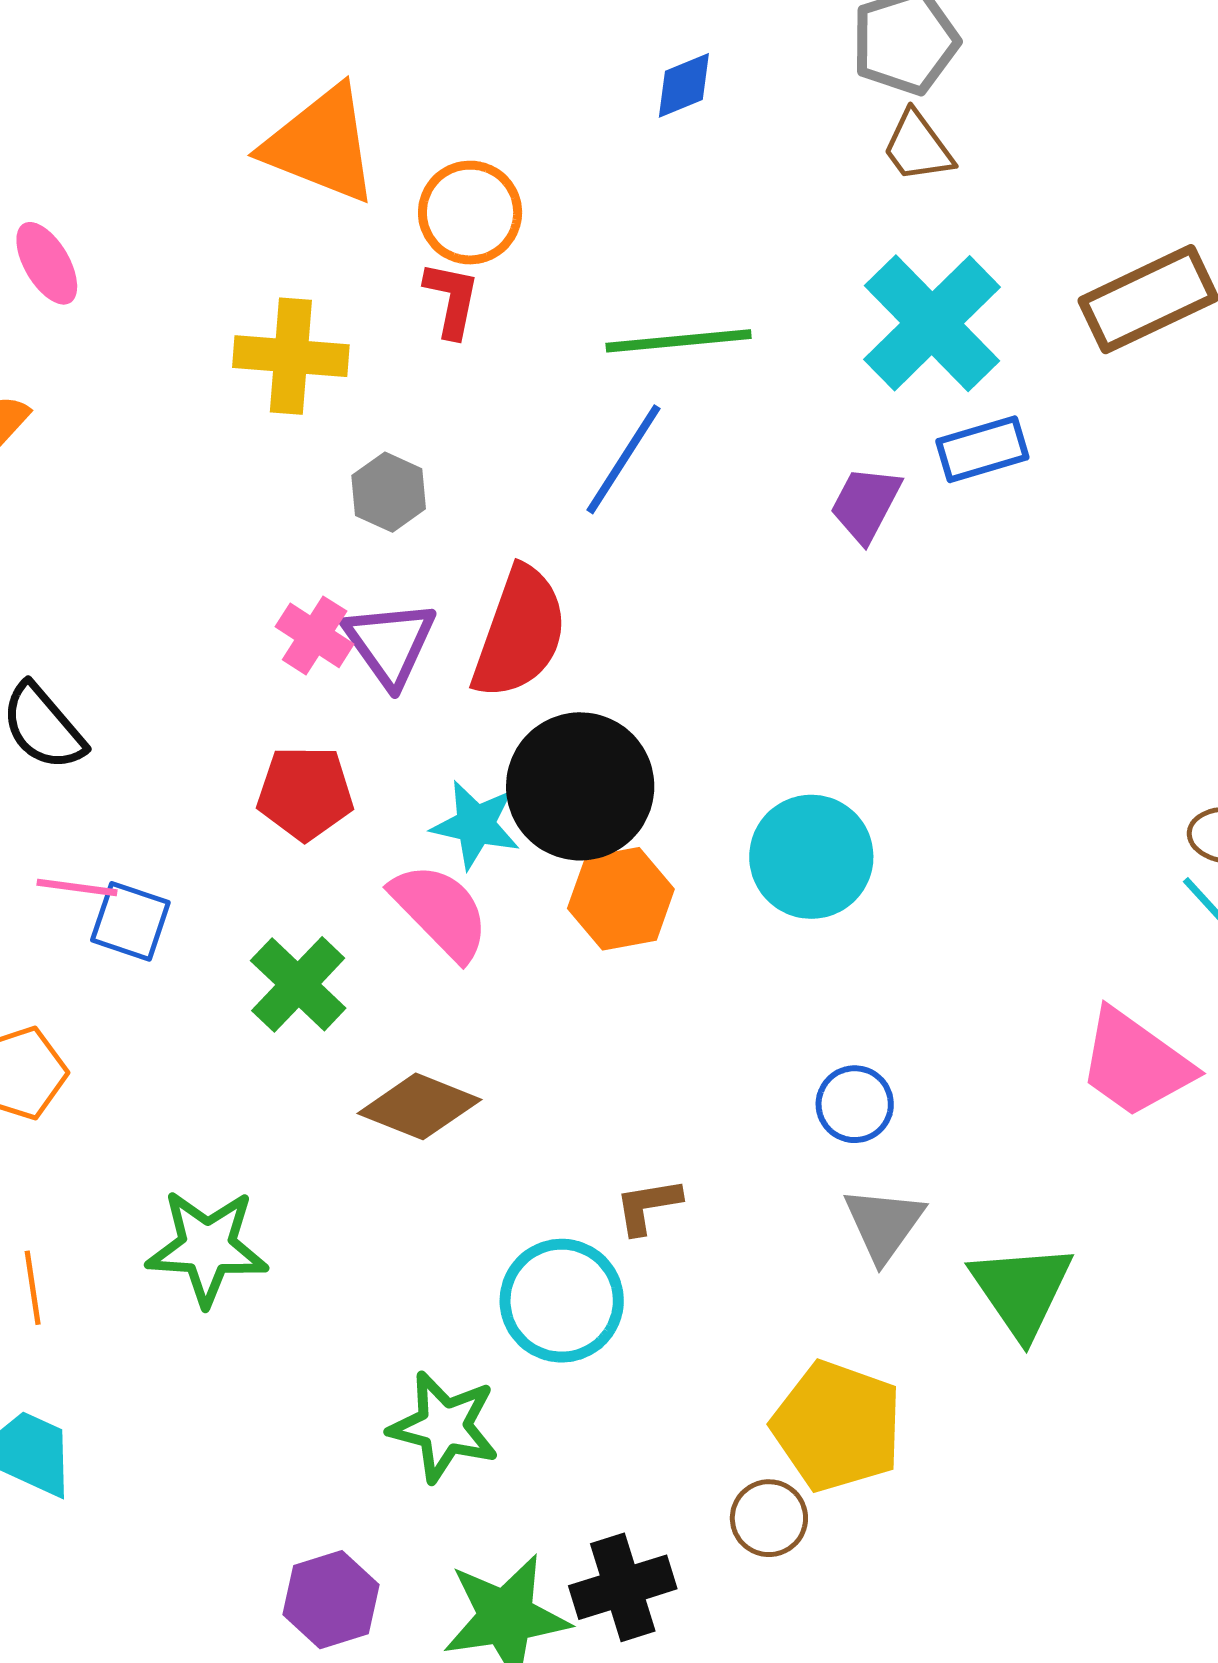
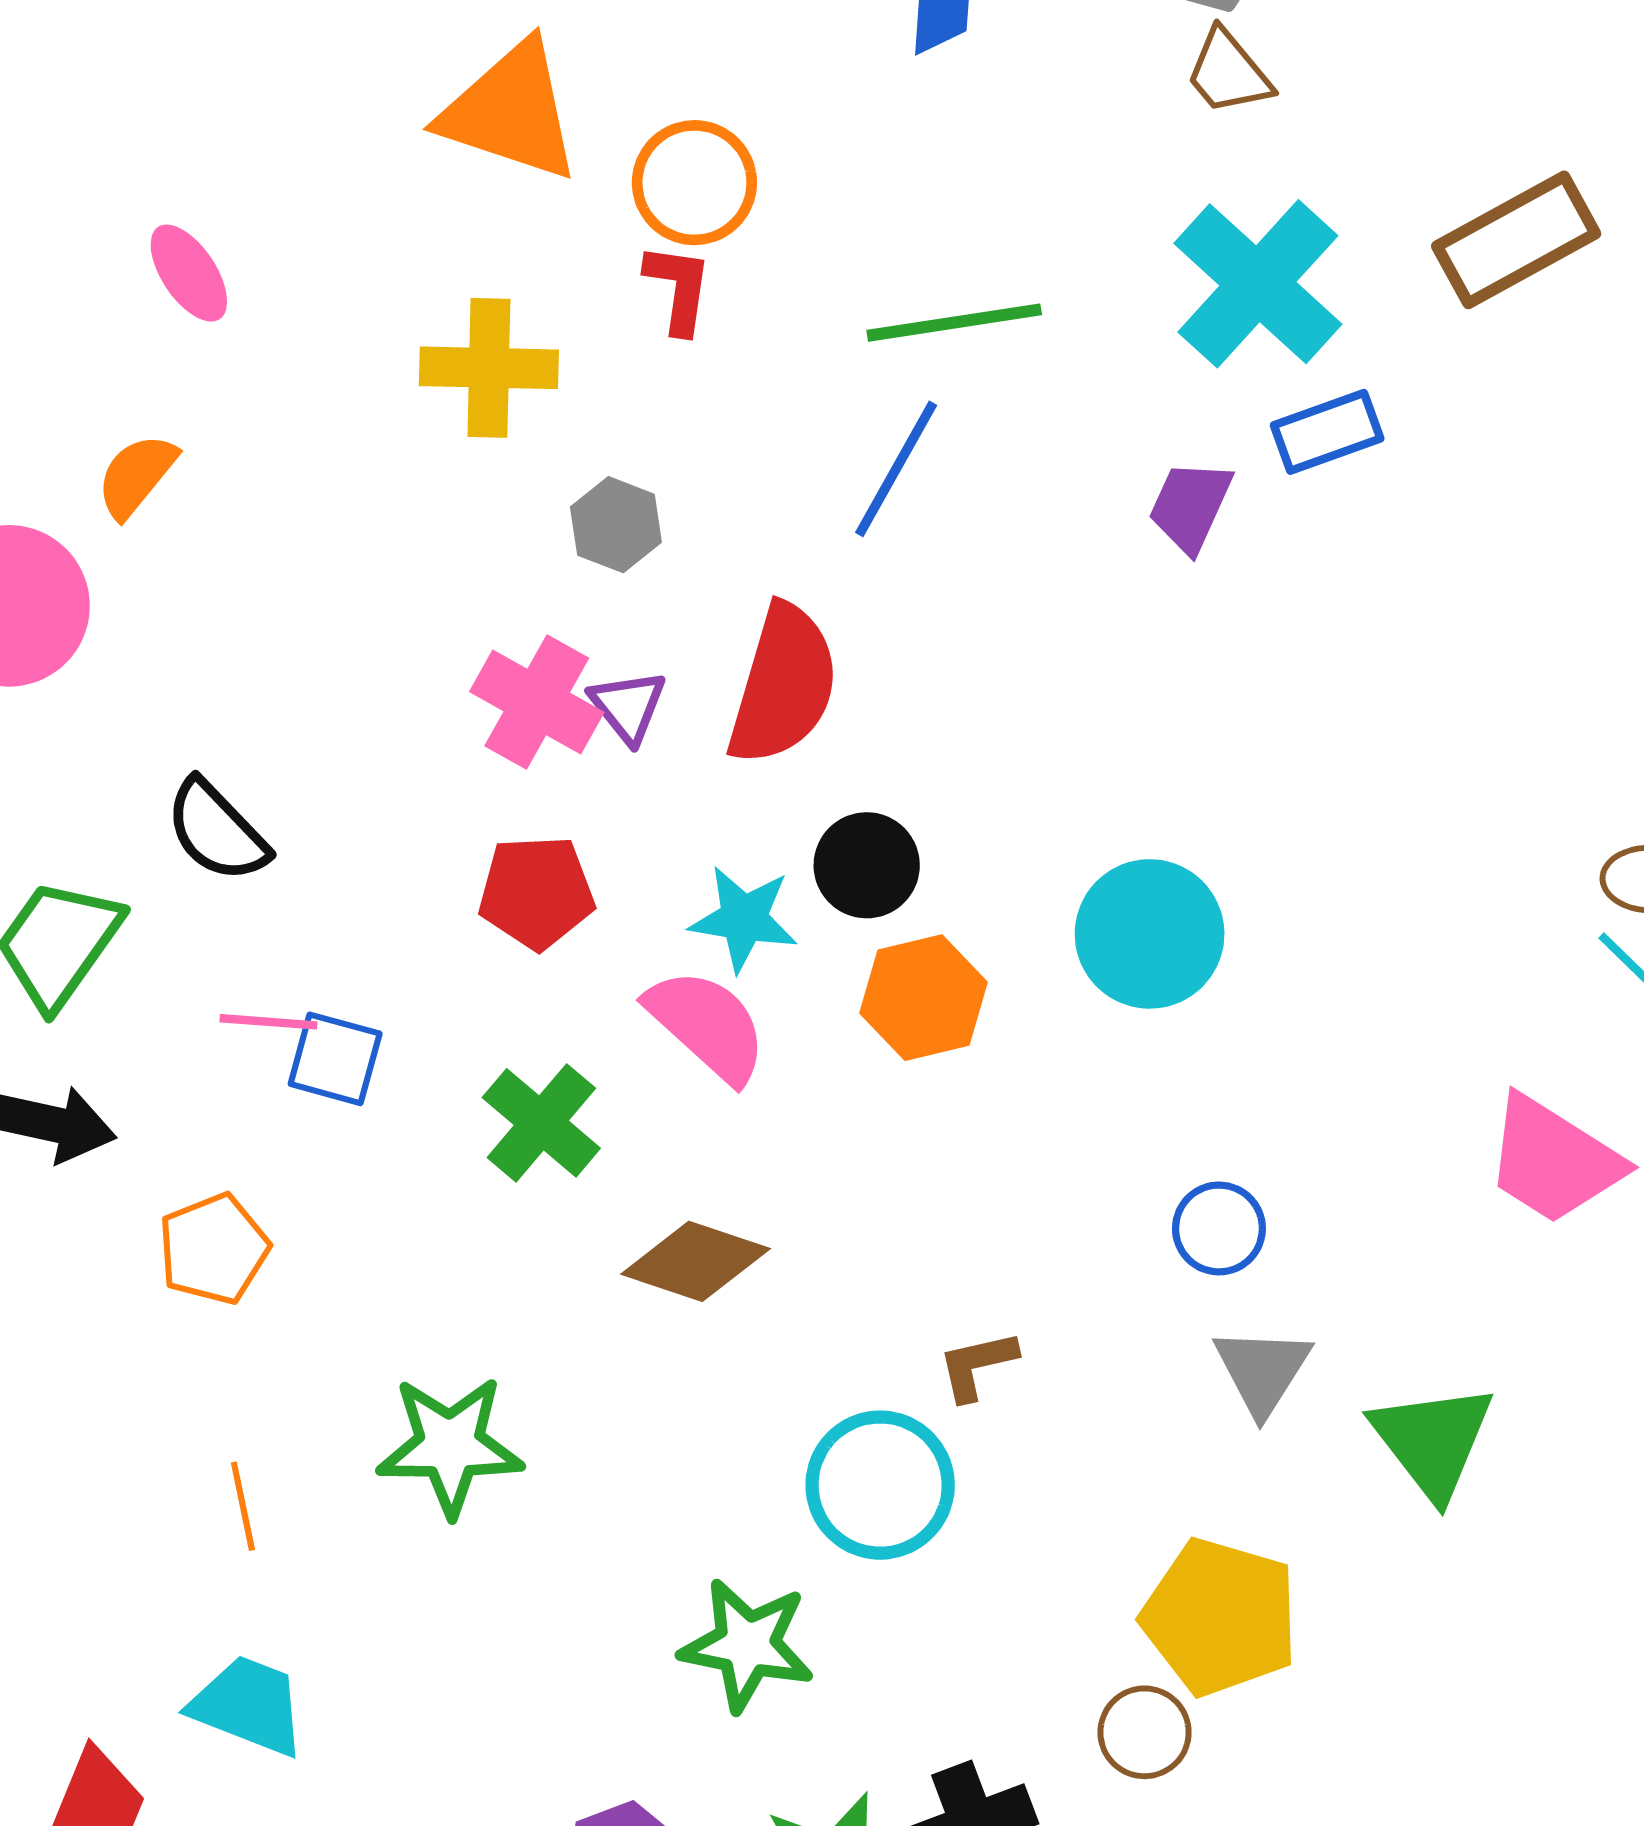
pink cross: (315, 635) -> (537, 702), size x1.4
purple triangle: (390, 643) -> (628, 706), size x0.7
black circle: (580, 786) -> (867, 865), size x0.6

